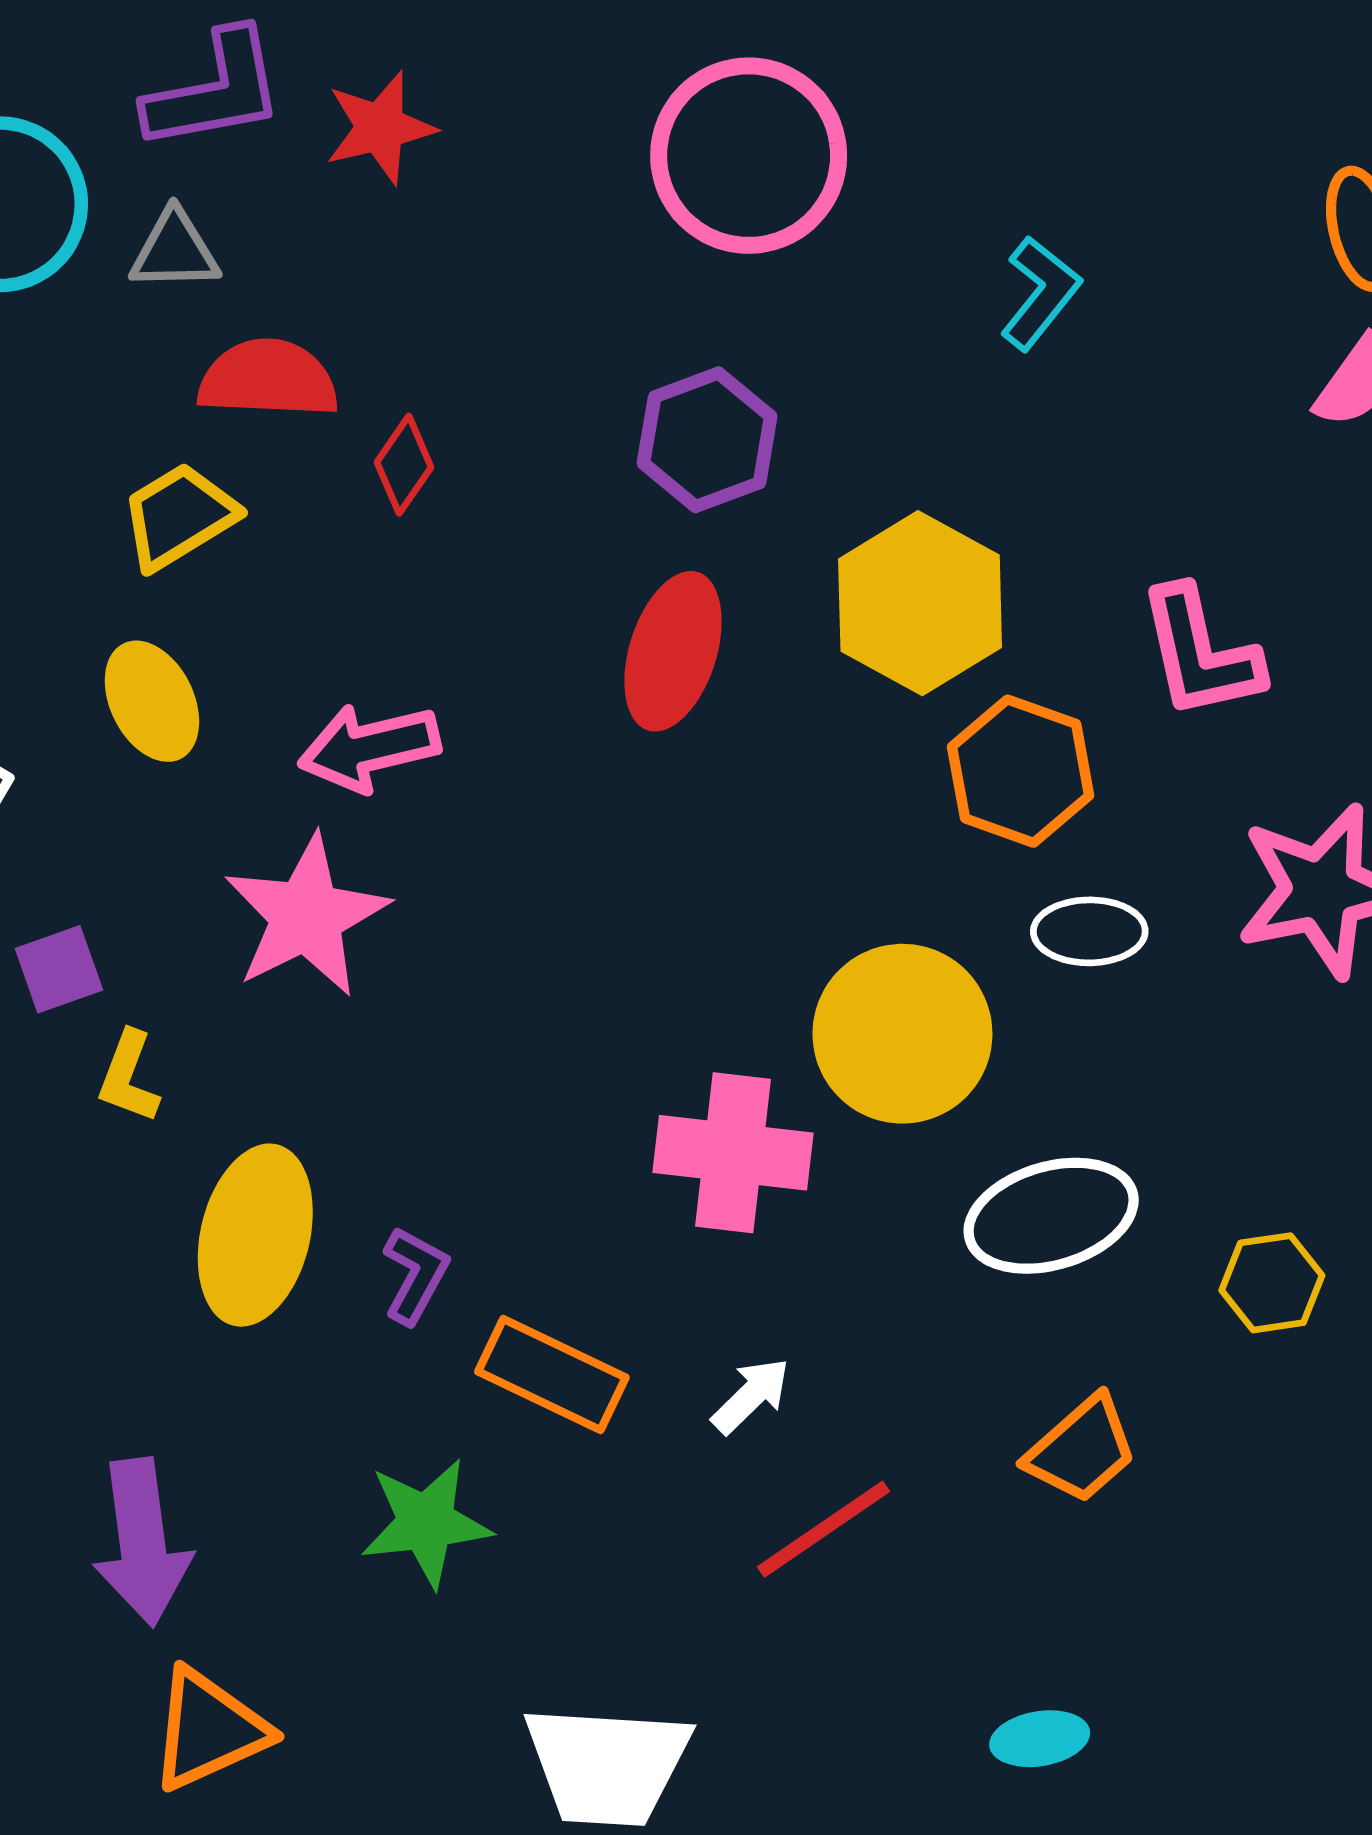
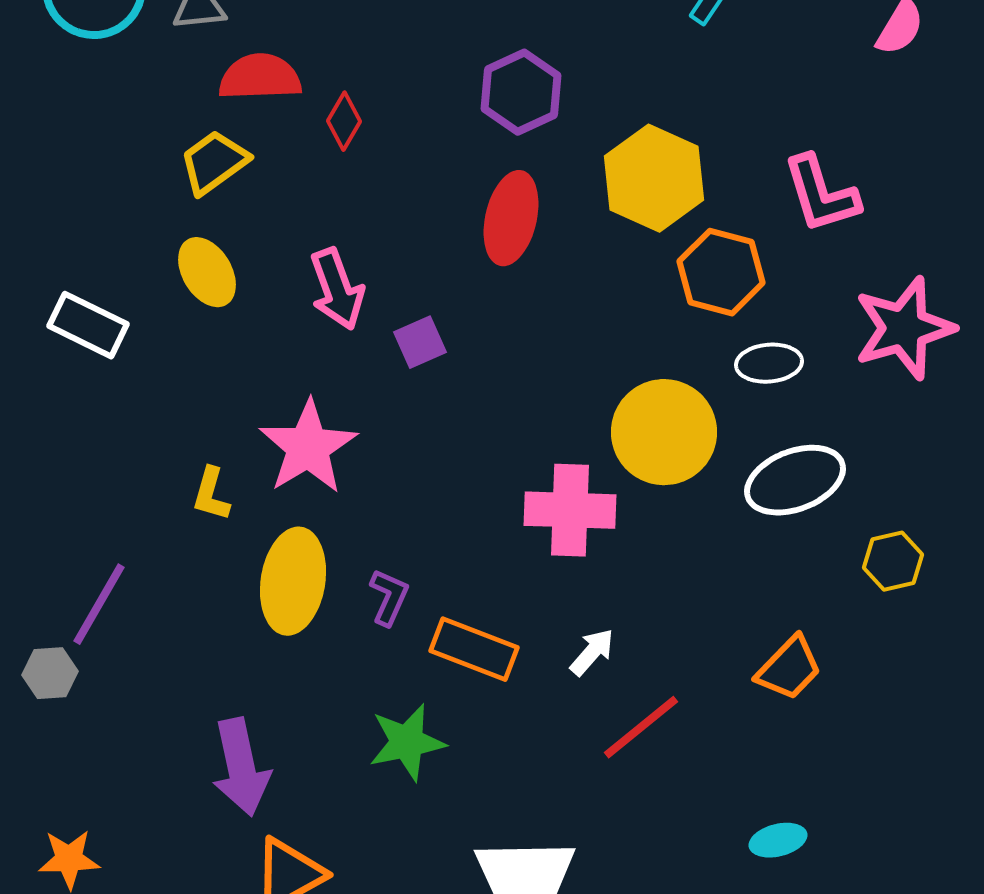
pink arrow: (369, 748) -> (337, 289), turned -92
pink star: (306, 916) -> (308, 447), moved
purple square: (59, 969) -> (420, 342), moved
white ellipse: (1051, 1216) -> (795, 480), moved

